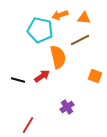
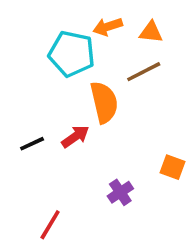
orange square: (95, 76) -> (173, 167), moved
black line: (18, 80) -> (32, 144), turned -40

